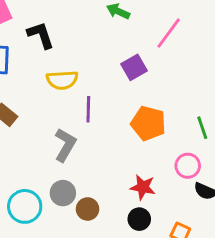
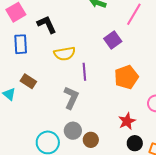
orange pentagon: (148, 123) -> (126, 77), turned -30
red star: (143, 187) -> (127, 121), turned -30
black circle: (139, 219) -> (135, 143), moved

